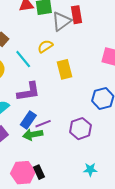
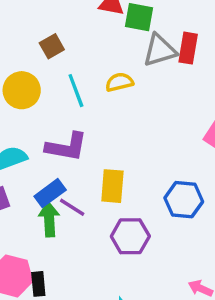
yellow rectangle: (64, 69) -> (112, 186), moved
purple line: (43, 124) -> (72, 207), turned 35
green arrow: (33, 135) -> (49, 219), turned 78

